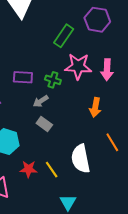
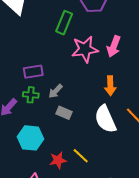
pink arrow: (107, 70) -> (114, 46), turned 30
green cross: (53, 80) -> (31, 95), moved
white semicircle: (81, 159) -> (105, 119), moved

